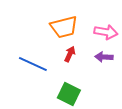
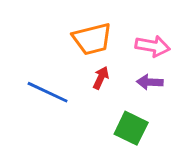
green square: (69, 94) -> (131, 128), moved

